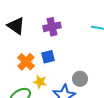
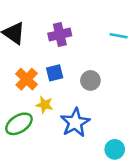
gray circle: (80, 79) -> (90, 80), moved

